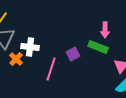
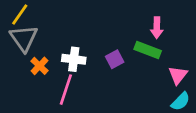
white cross: (30, 47) -> (74, 59), moved
pink line: (51, 69) -> (66, 90), moved

